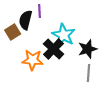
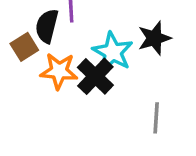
black star: (88, 49) -> (154, 38), moved
orange star: (33, 60) -> (59, 71), moved

